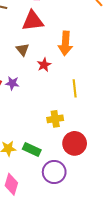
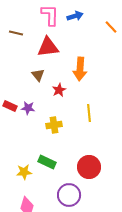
yellow cross: (55, 119) -> (54, 125), moved
green rectangle: (32, 150) -> (47, 162), moved

